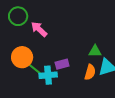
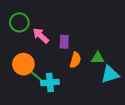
purple rectangle: (62, 64) -> (64, 42), moved, turned -72
orange semicircle: (90, 72) -> (75, 60), moved

